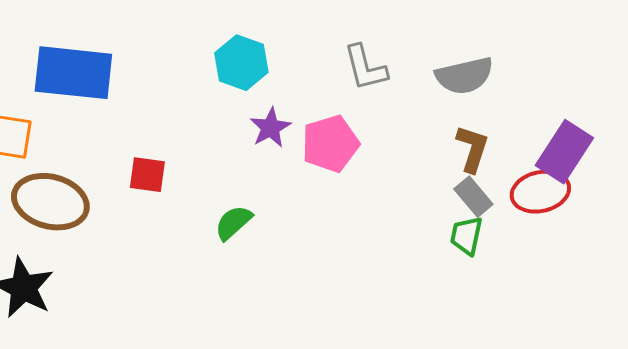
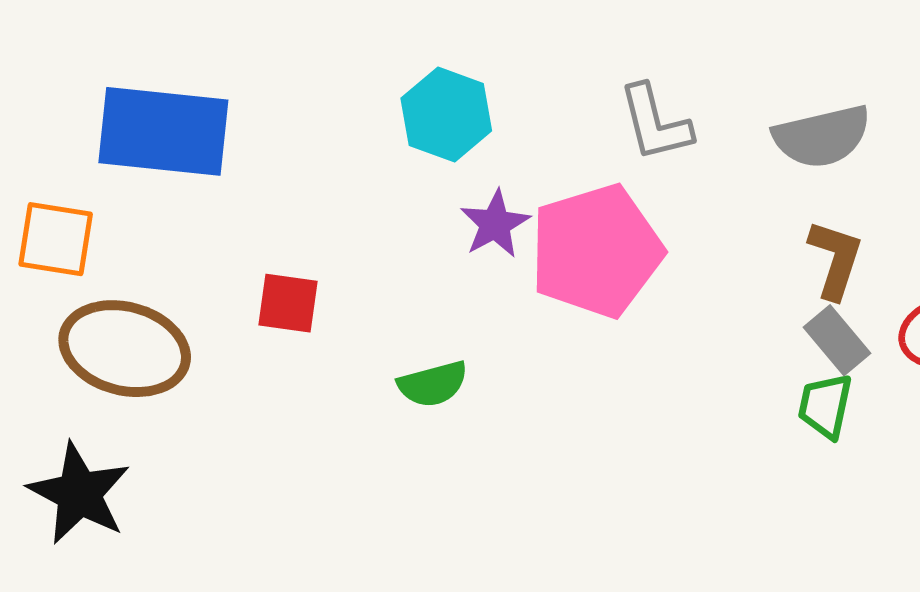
pink pentagon: (330, 144) -> (596, 251), size x1.4
green semicircle: (233, 223) -> (433, 384), turned -153

